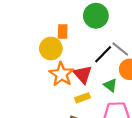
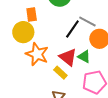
red triangle: (83, 74) -> (68, 57), moved
yellow rectangle: (83, 98) -> (60, 73), turned 72

